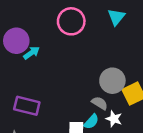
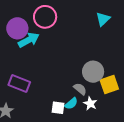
pink circle: (71, 21) -> (45, 17), moved
cyan arrow: (31, 53) -> (29, 40), size x1.5

